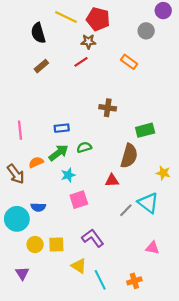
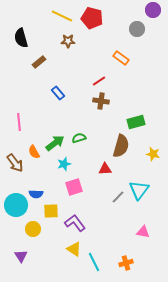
black semicircle: (38, 33) -> (21, 38), moved
brown star: (88, 42) -> (68, 41), moved
red line: (81, 62) -> (99, 81), moved
blue rectangle: (62, 128) -> (58, 93), moved, turned 56
orange semicircle: (36, 162) -> (34, 152), turned -96
yellow star: (163, 173) -> (153, 154), moved
cyan triangle: (148, 203) -> (139, 190), turned 30
purple L-shape: (93, 238) -> (75, 223), moved
yellow square: (56, 245) -> (51, 211), moved

